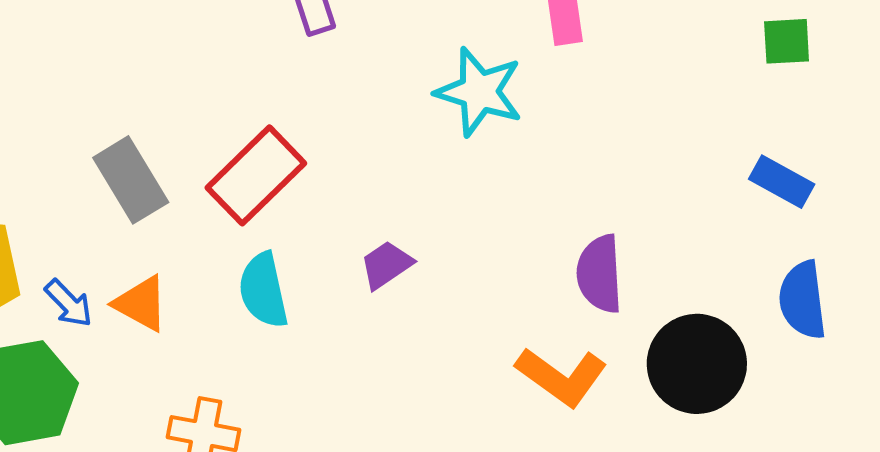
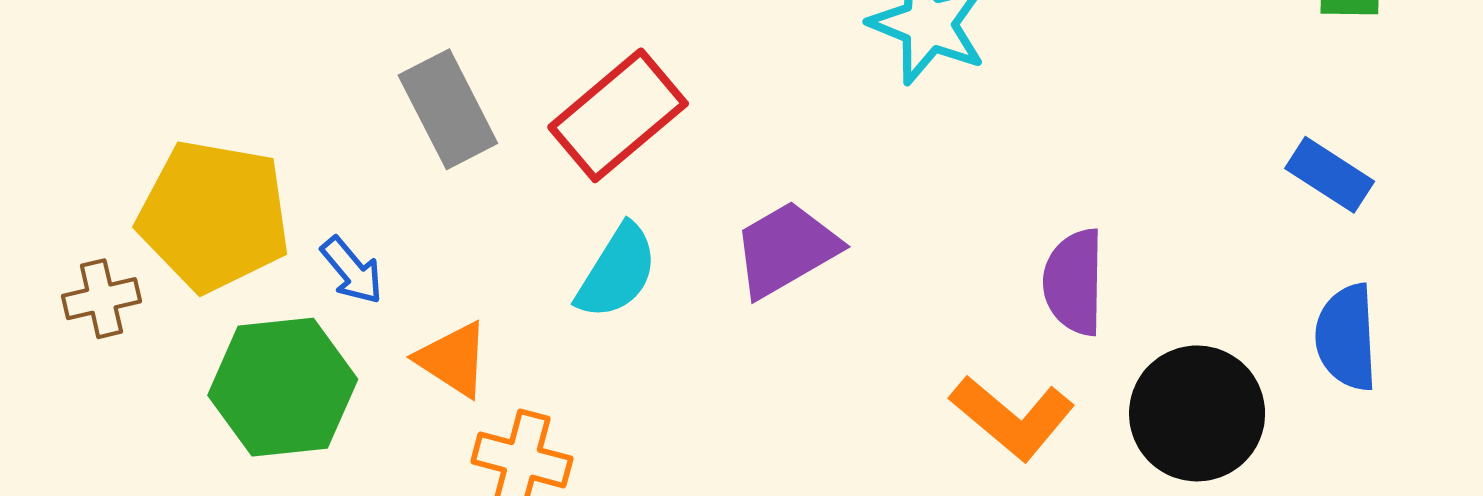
purple trapezoid: (386, 265) -> (786, 249), size x1.5
cyan semicircle: (263, 290) -> (617, 272), turned -140
orange triangle: (141, 304) -> (453, 359), moved

